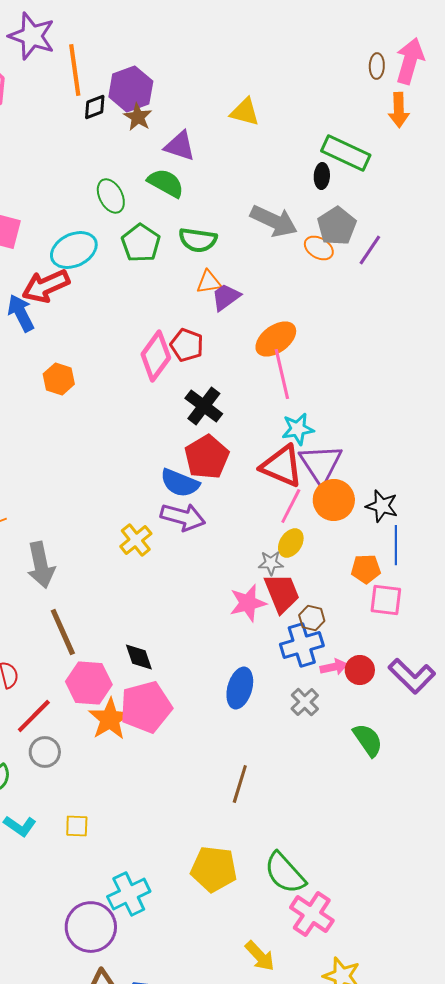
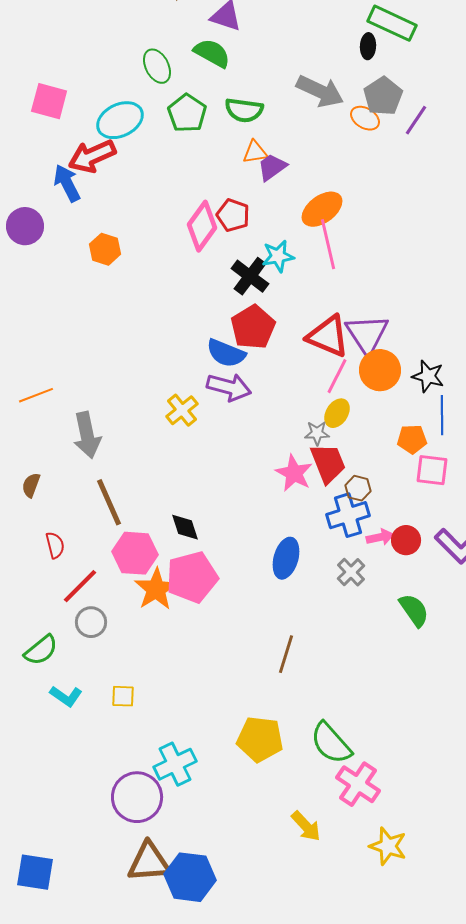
cyan star: (298, 429) -> (278, 256), moved
pink star: (248, 603) -> (294, 473), turned -30

